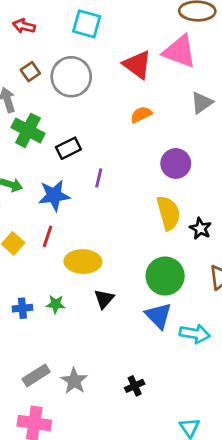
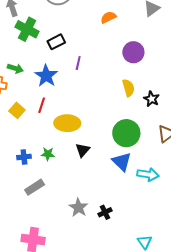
blue star: (54, 195) -> (46, 76), turned -30
yellow semicircle: (168, 213) -> (128, 88), size x0.7
gray rectangle: (36, 375) -> (35, 187), moved
gray star: (74, 381) -> (78, 208), moved

